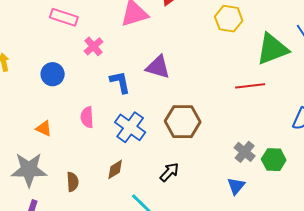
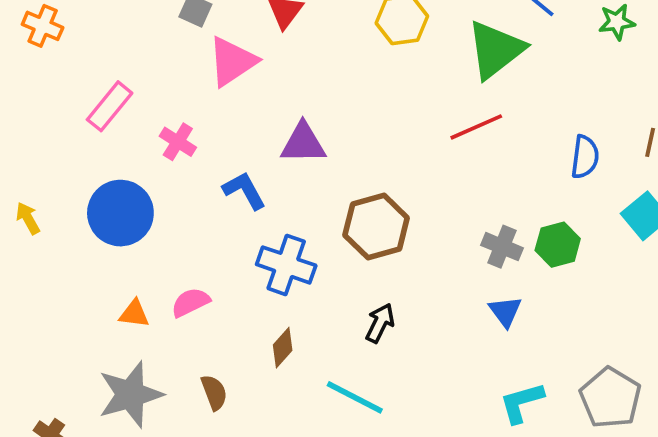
pink rectangle: (64, 17) -> (110, 106), turned -52
blue circle: (53, 74) -> (120, 213), size x1.5
pink semicircle: (87, 117) -> (191, 302), moved, turned 85

